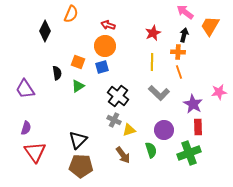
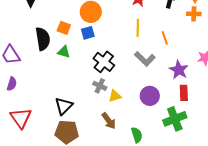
orange cross: (178, 52) -> (194, 14), moved
black semicircle: (57, 73) -> (43, 39), size x1.6
green triangle: (78, 86) -> (64, 52), turned 48
purple semicircle: (26, 128) -> (12, 84), moved
green semicircle: (151, 150) -> (137, 135), moved

